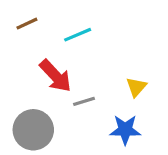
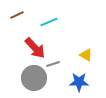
yellow triangle: (136, 87) -> (86, 55), turned -40
gray circle: (33, 130) -> (34, 78), moved

